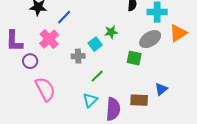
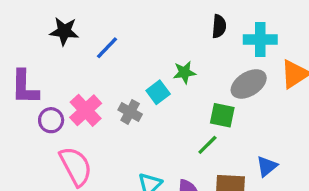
pink cross: (49, 39) -> (86, 110), moved
gray cross: (78, 56) -> (130, 112), turned 32
green line: (97, 76) -> (207, 145), moved

